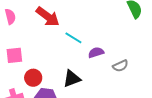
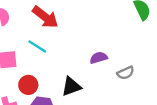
cyan line: (73, 38) -> (37, 46), moved

